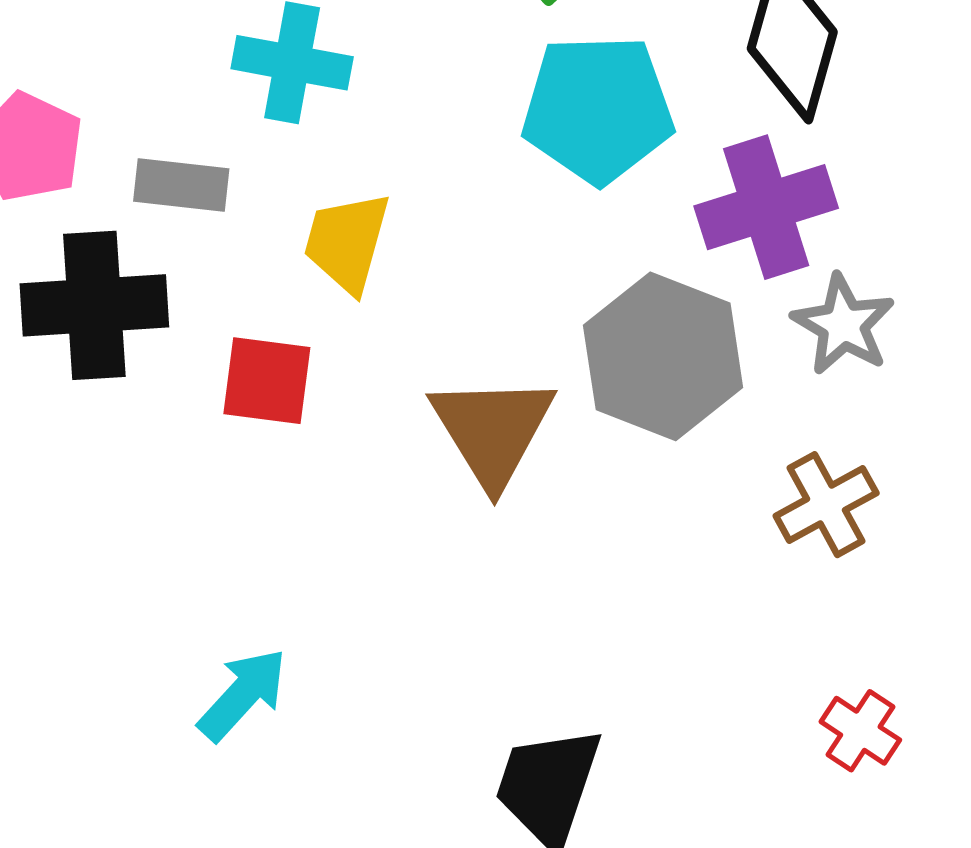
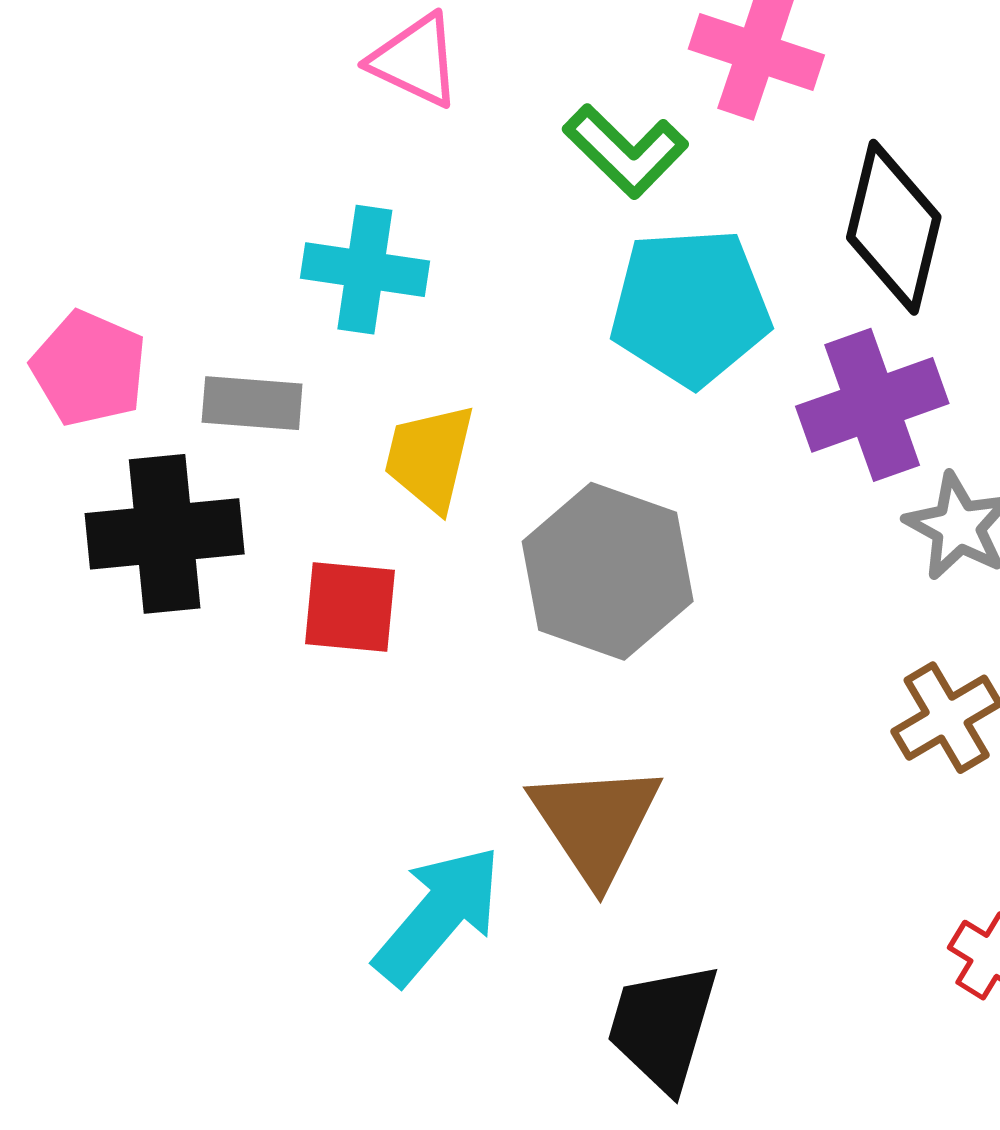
gray hexagon: (663, 356) -> (608, 571), moved
brown triangle: (493, 430) -> (596, 823), moved
cyan arrow: (243, 694) -> (438, 915), moved, size x1.4

